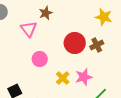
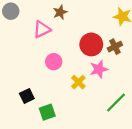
pink triangle: (29, 29) -> (42, 29), turned 42
pink star: (84, 77) -> (99, 69), moved

